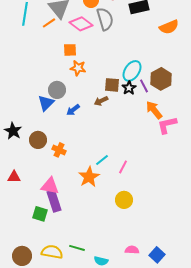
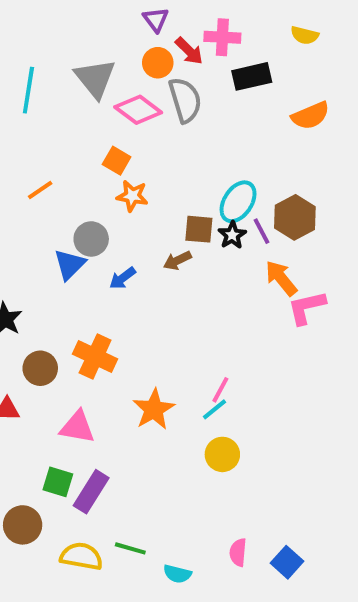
orange line: (49, 23) -> (40, 190), moved
orange square: (70, 50) -> (117, 161), turned 32
brown circle: (38, 140) -> (40, 368), moved
orange cross: (59, 150) -> (95, 356), size x1.5
cyan line: (102, 160) -> (215, 409), moved
purple rectangle: (54, 201) -> (91, 492), moved, turned 50
pink semicircle: (132, 250) -> (238, 552), turned -88
brown circle: (22, 256) -> (23, 525), moved

